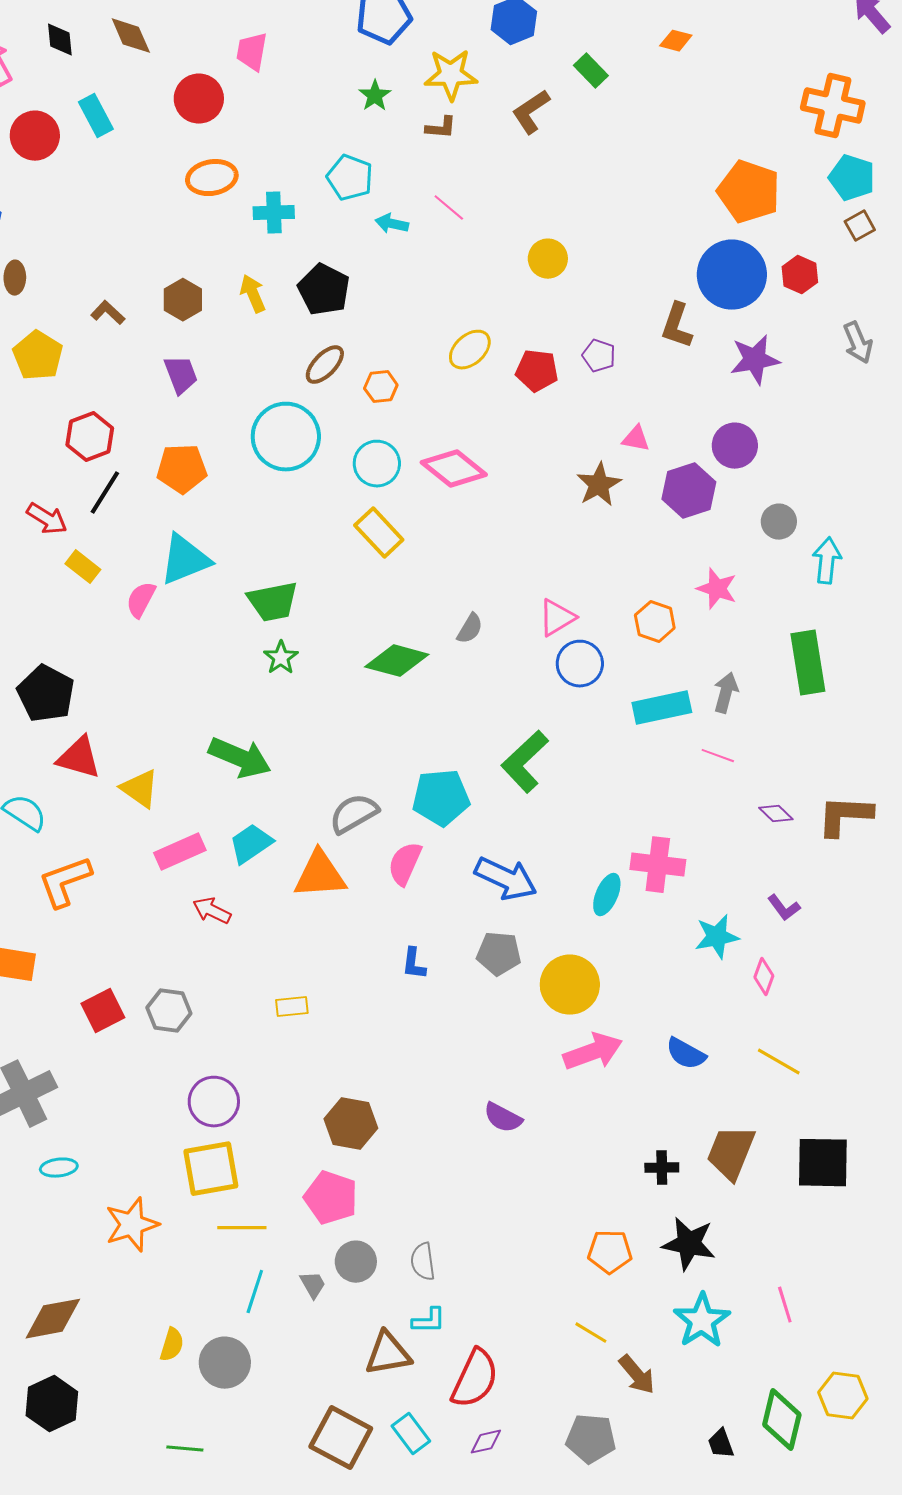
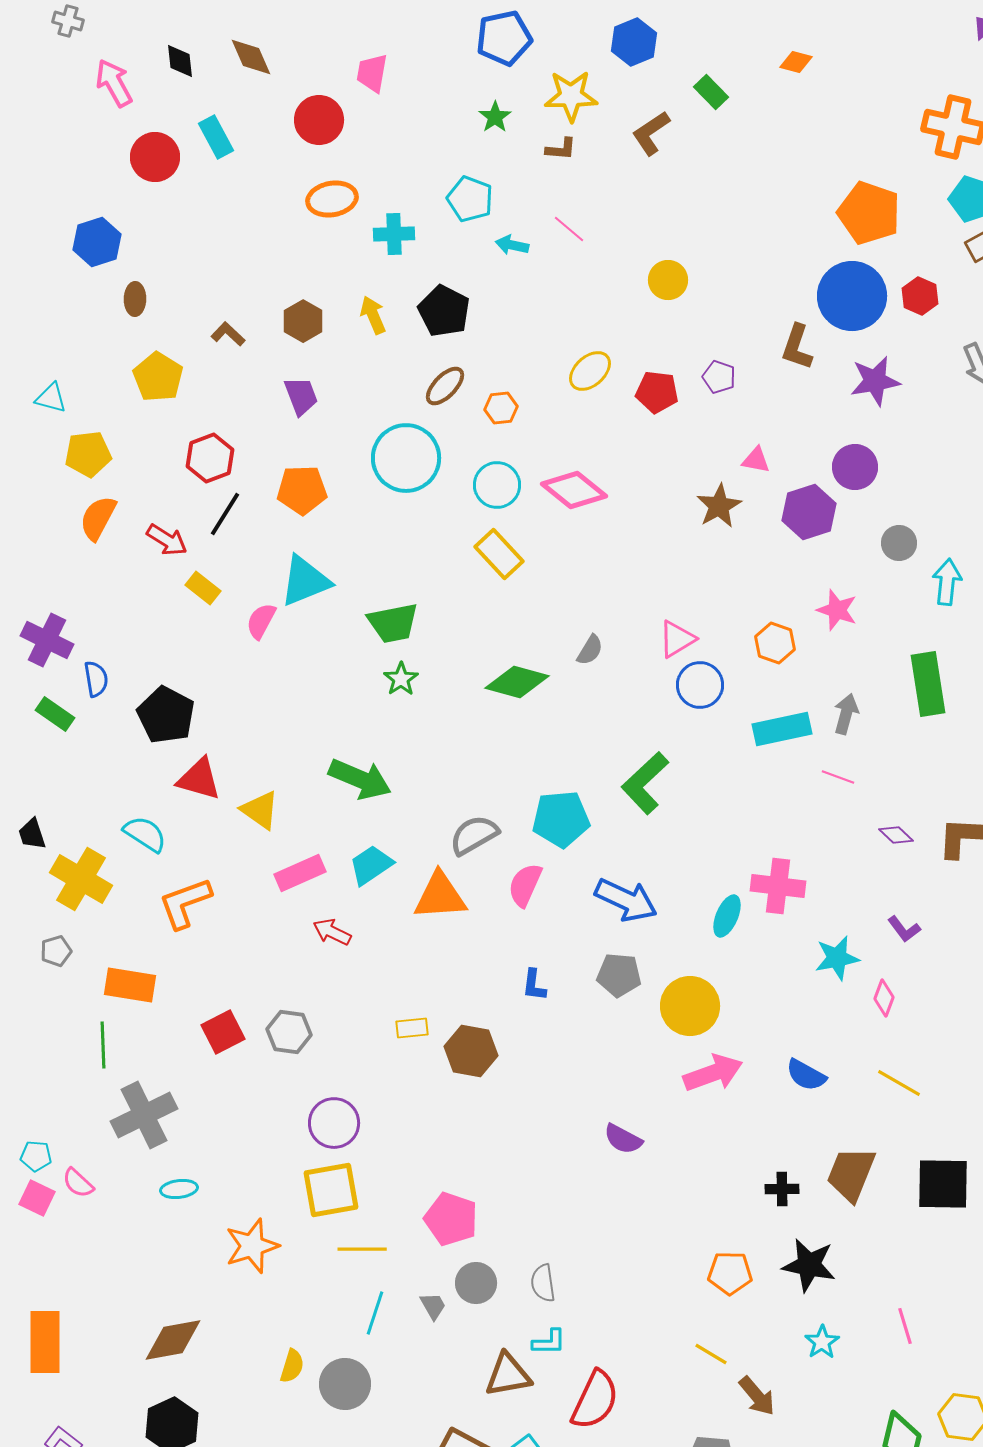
brown hexagon: (351, 1124) -> (471, 1051), moved
cyan star: (702, 1321) -> (822, 1342), size x0.6

